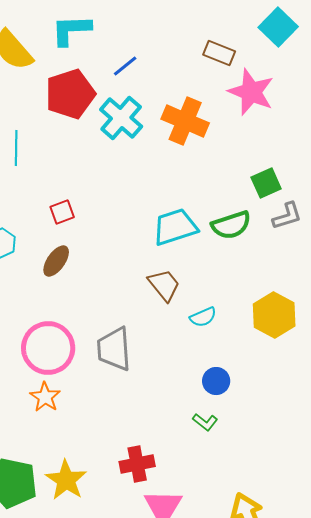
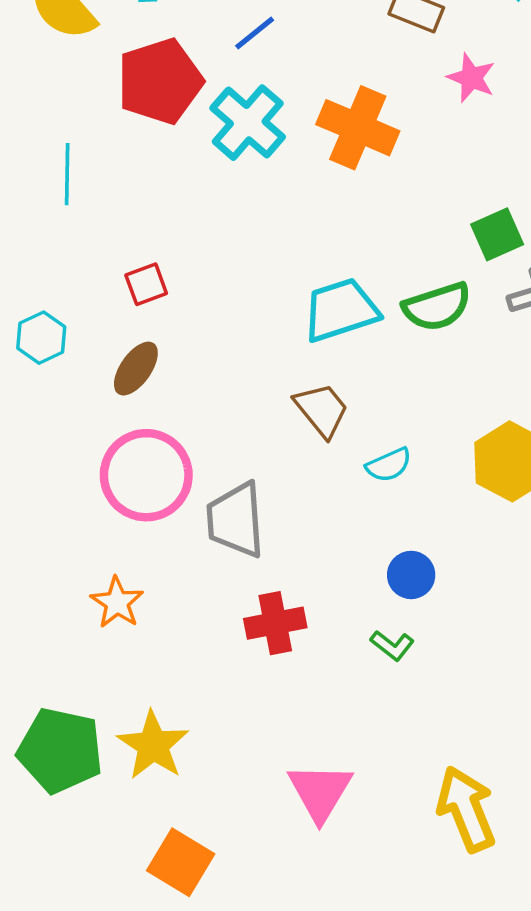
pink star: (251, 92) -> (471, 78), size x0.6
pink circle: (48, 348) -> (146, 475), moved
red cross: (137, 464) -> (275, 623), moved

